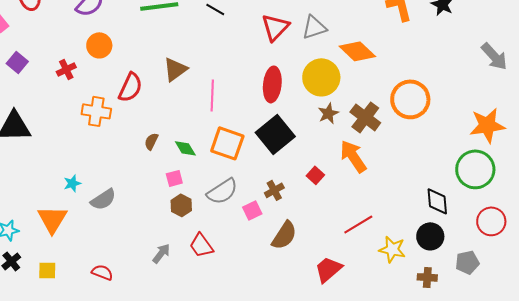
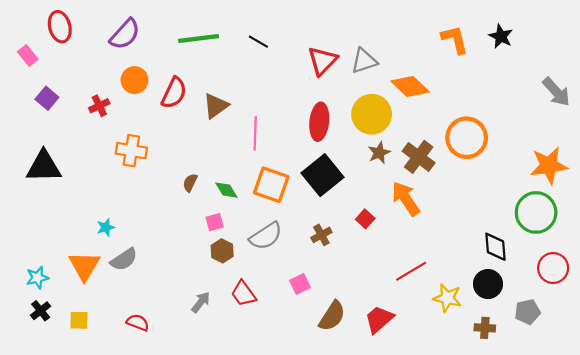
red semicircle: (130, 87) -> (174, 93), moved
gray semicircle: (103, 199) -> (124, 259), moved
pink square: (252, 210) -> (300, 284), moved
brown semicircle: (284, 235) -> (332, 316), moved

